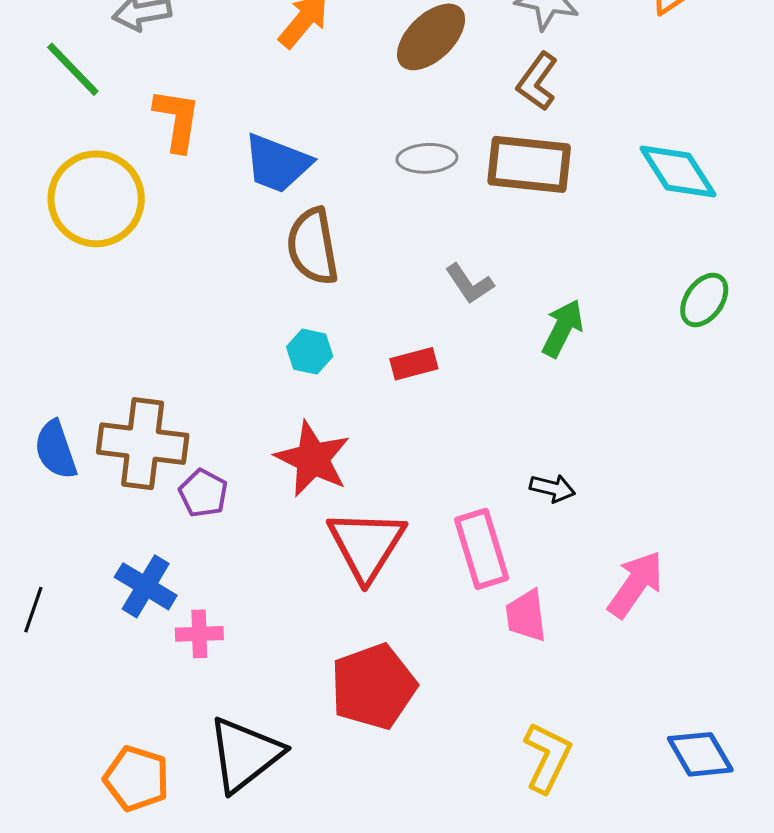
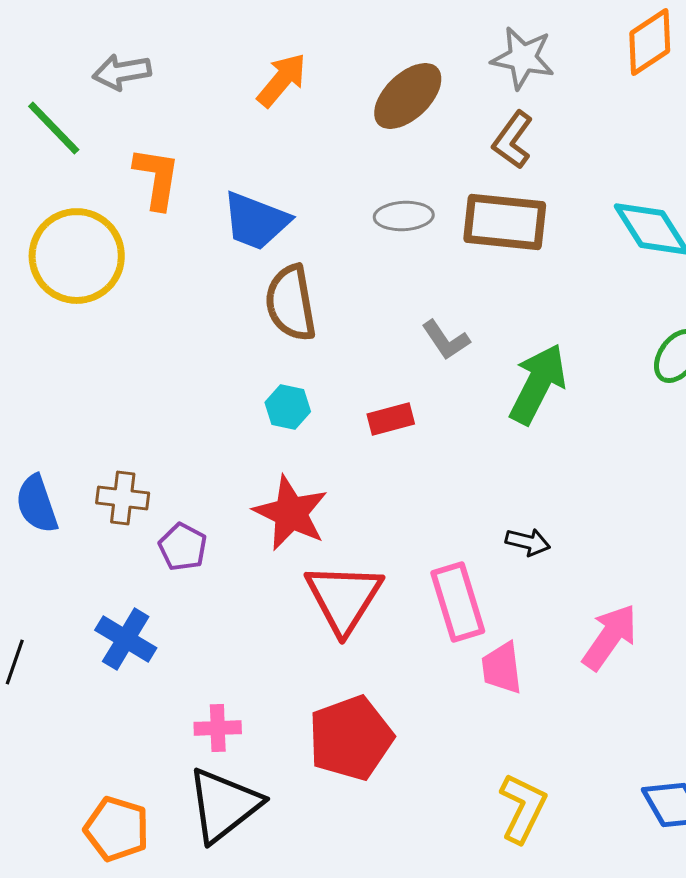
green arrow: (563, 328) -> (538, 384), size x1.4
brown cross: (143, 444) -> (123, 498), size x0.6
pink cross: (199, 634) -> (218, 728), moved

